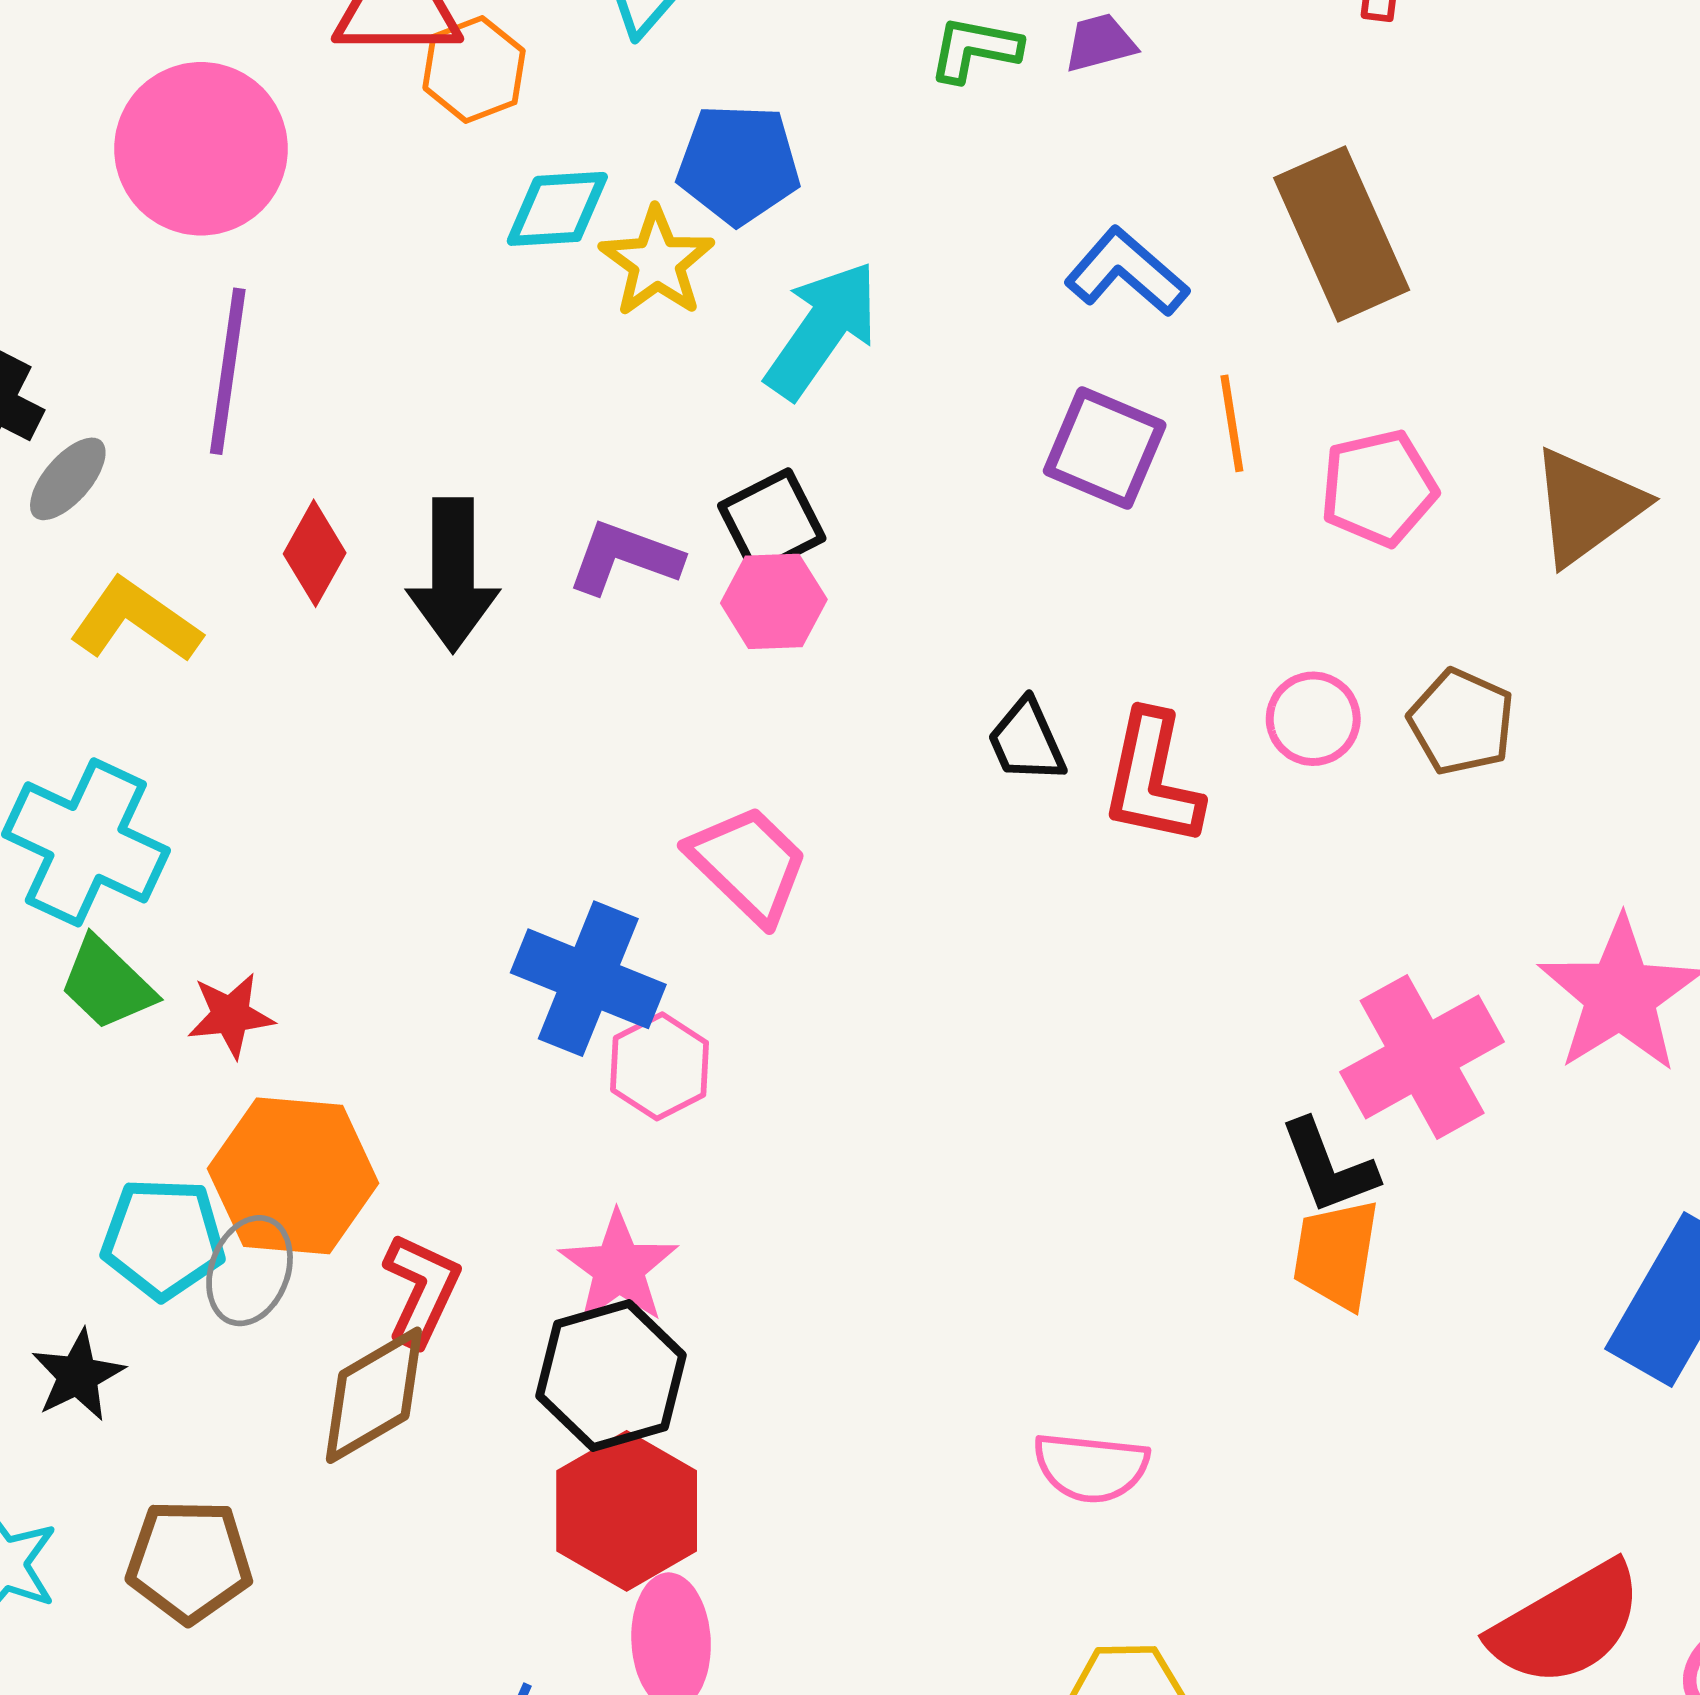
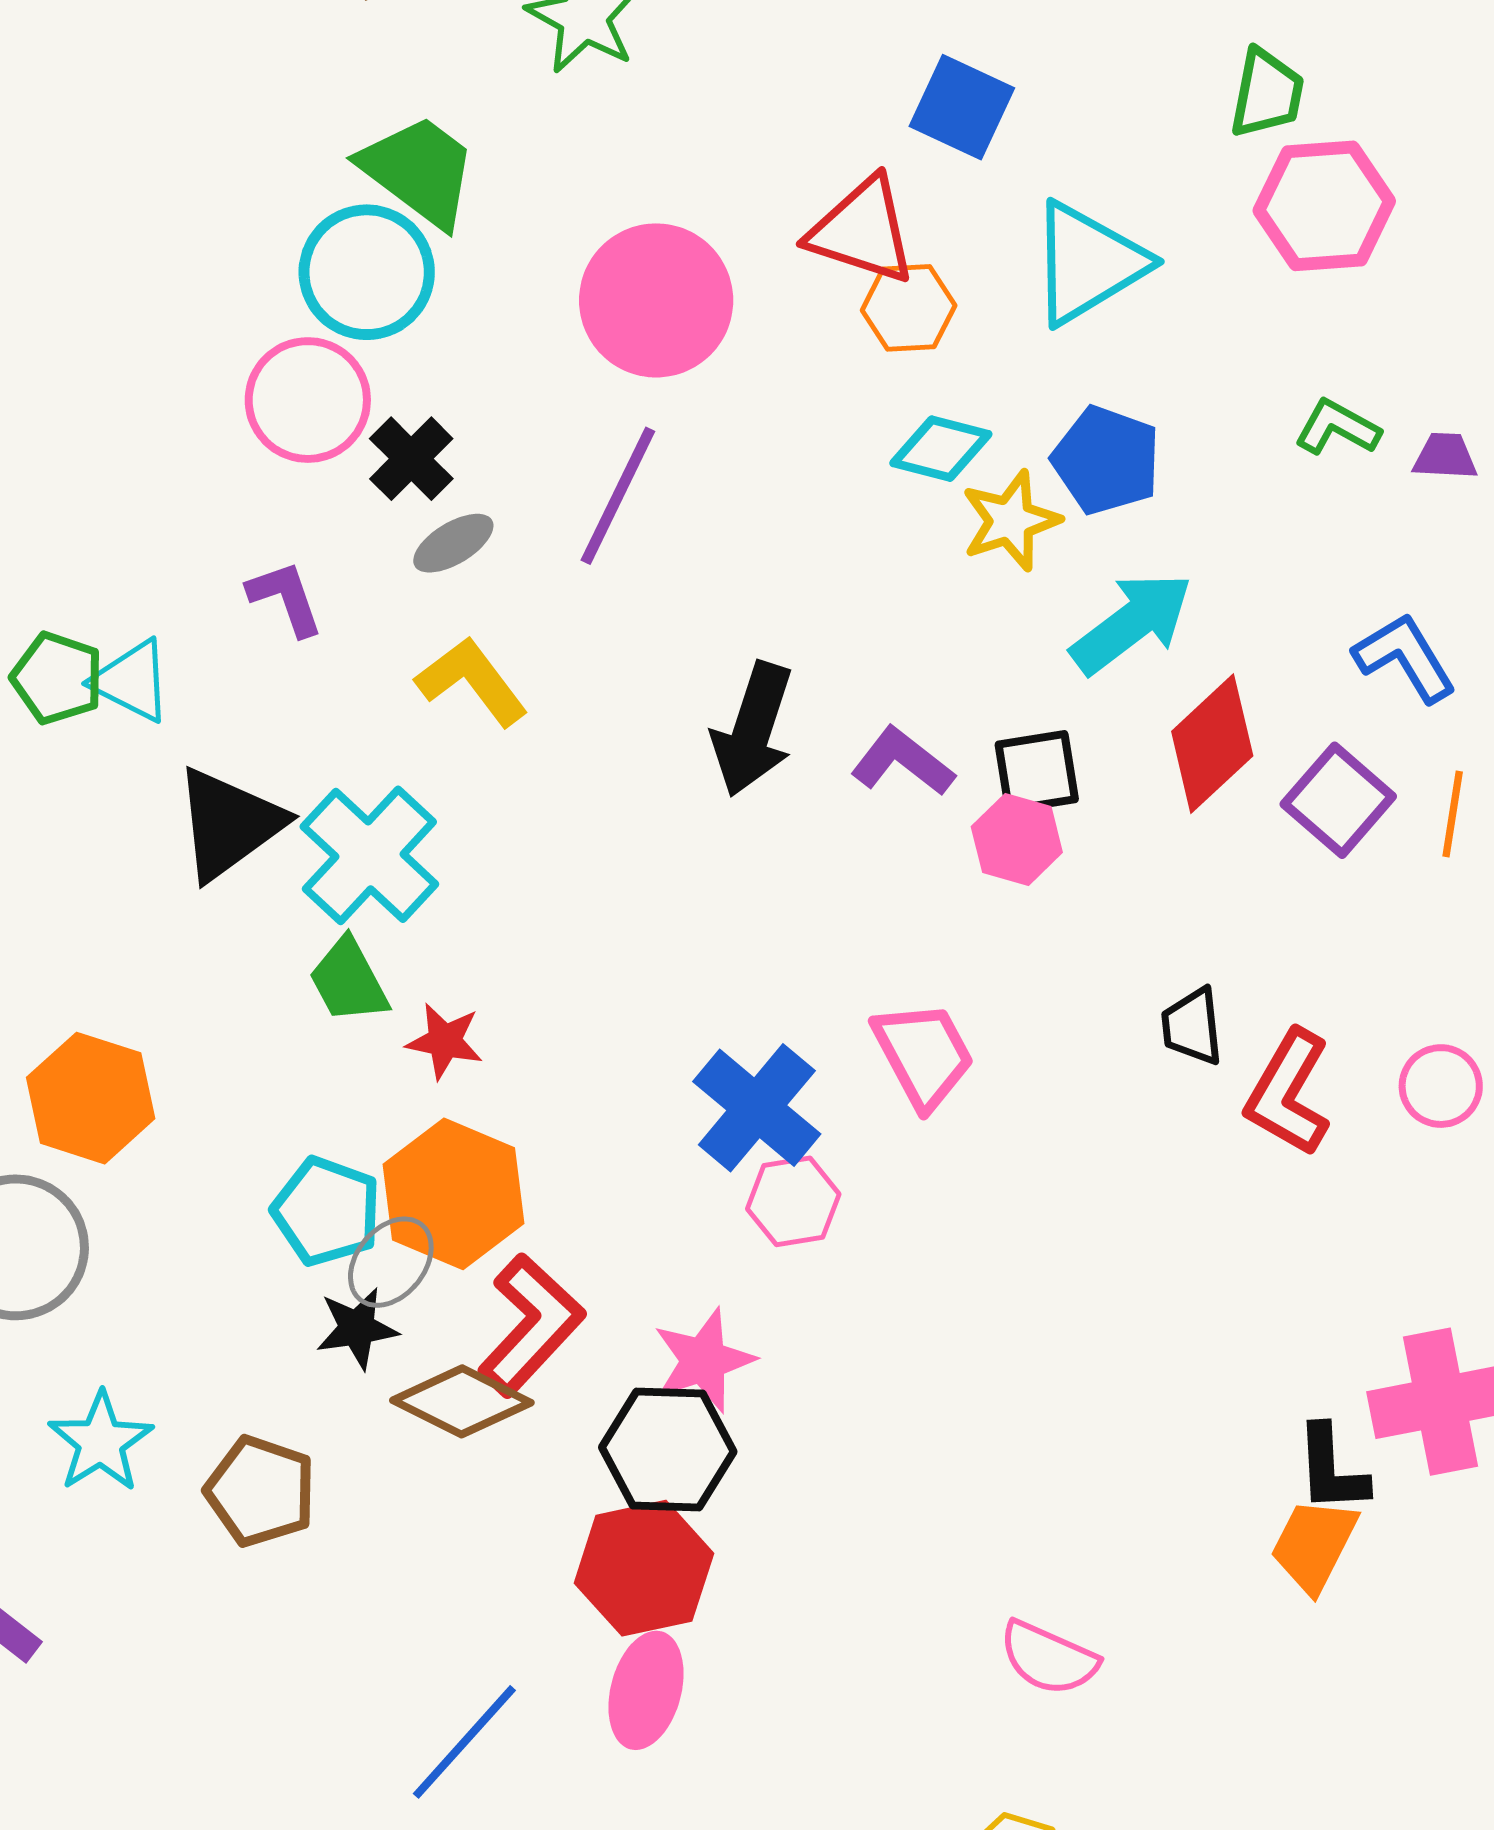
red diamond: (315, 553) -> (1212, 744), moved, size x1.5
red L-shape: (422, 1290) -> (531, 1325), size x1.4
black star: (78, 1375) -> (357, 1328), moved
brown diamond: (374, 1395) -> (462, 1401), turned 39

